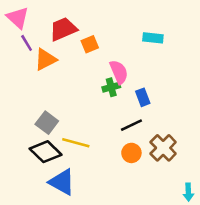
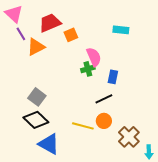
blue rectangle: (143, 97) -> (113, 77), turned 32
yellow line: (76, 143) -> (83, 126), moved
brown cross: (163, 148) -> (129, 137), moved

